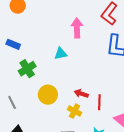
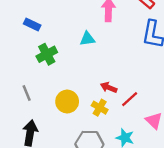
yellow circle: (48, 95) -> (67, 102), moved
red line: (99, 102) -> (130, 99), turned 42

